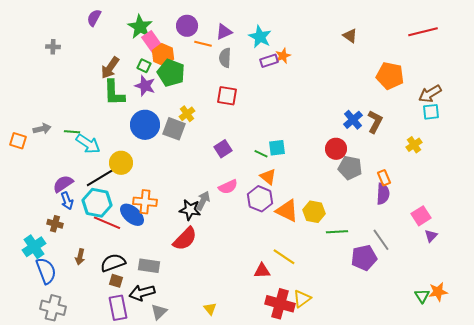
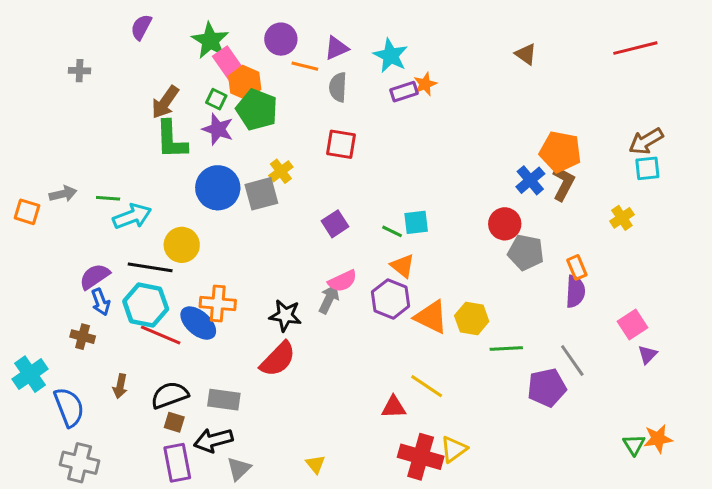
orange pentagon: (390, 76) -> (560, 152), moved
gray square: (174, 129) -> (261, 194), turned -35
cyan arrow: (88, 144) -> (132, 216), turned -55
black line: (100, 178) -> (150, 267), turned 40
gray arrow: (203, 201) -> (329, 299), moved
cyan cross: (34, 247) -> (30, 374), moved

